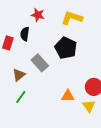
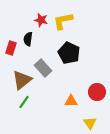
yellow L-shape: (72, 18) -> (63, 21), moved, turned -30
brown triangle: (19, 75) -> (22, 80), size x1.5
yellow triangle: (89, 106) -> (90, 123), moved

